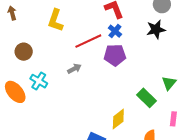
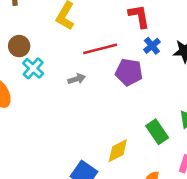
blue cross: (115, 31) -> (152, 46), moved
cyan cross: (39, 81) -> (33, 68), moved

